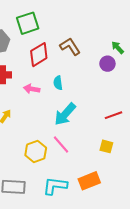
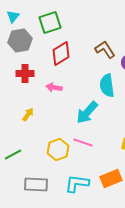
brown L-shape: (70, 46) -> (105, 50), moved
cyan semicircle: (58, 83) -> (107, 86), moved, size x1.6
pink line: (61, 144) -> (83, 142), turned -30

